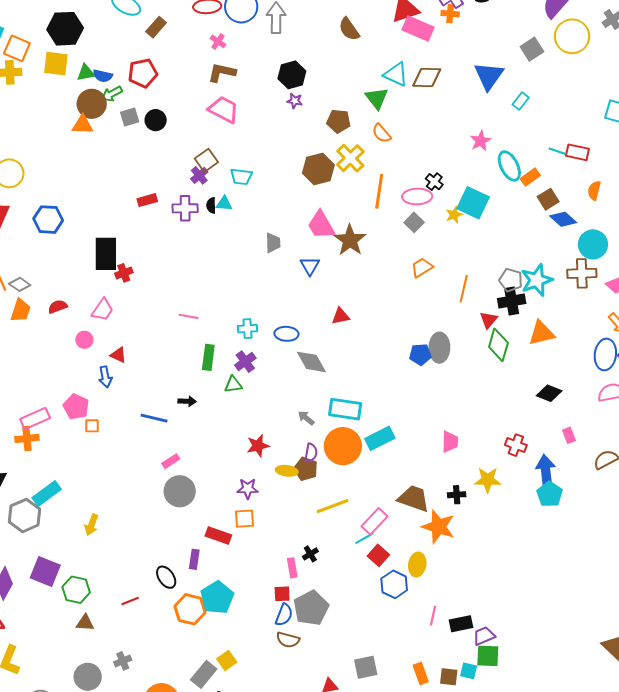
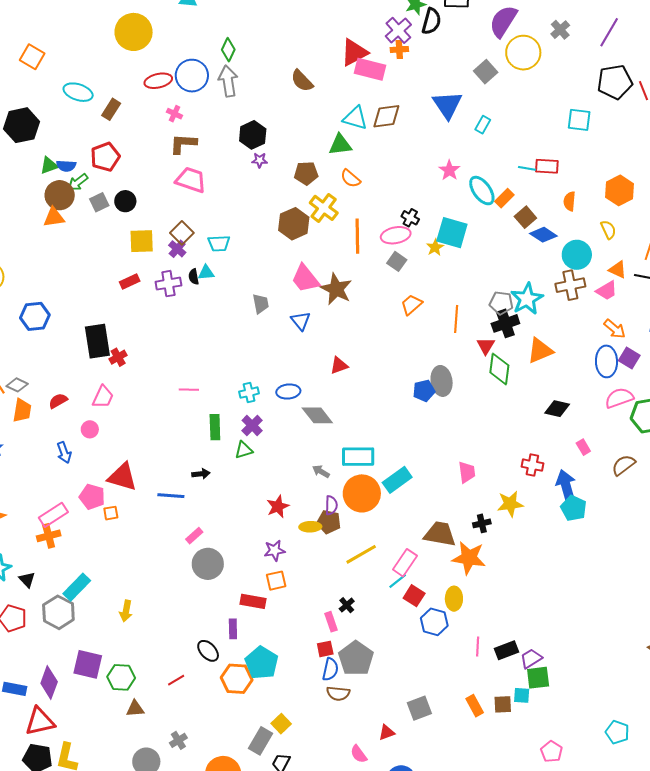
yellow square: (56, 64) -> (142, 241), moved
green triangle: (377, 98) -> (340, 145), turned -50
red triangle: (118, 355) -> (122, 477), moved, size x1.8
blue arrow: (105, 377) -> (64, 453), moved

